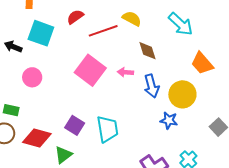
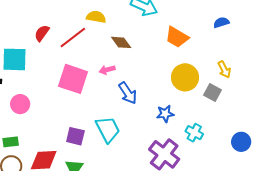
blue arrow: (151, 86) -> (128, 93), moved
yellow circle: (182, 94) -> (185, 77), moved
blue star: (169, 120) -> (165, 114), moved

